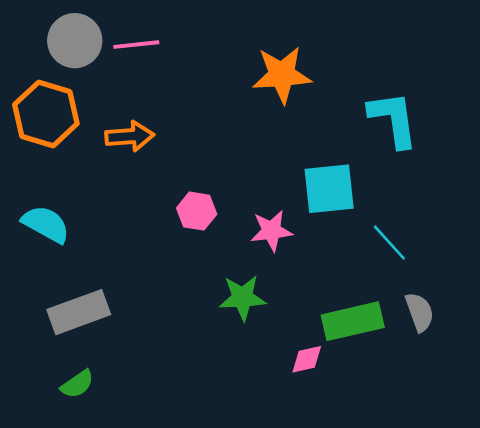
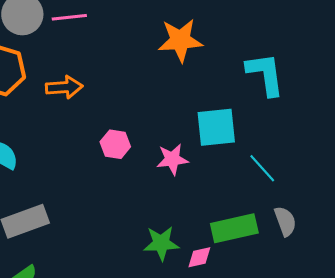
green star: (243, 298) -> (161, 243), moved

